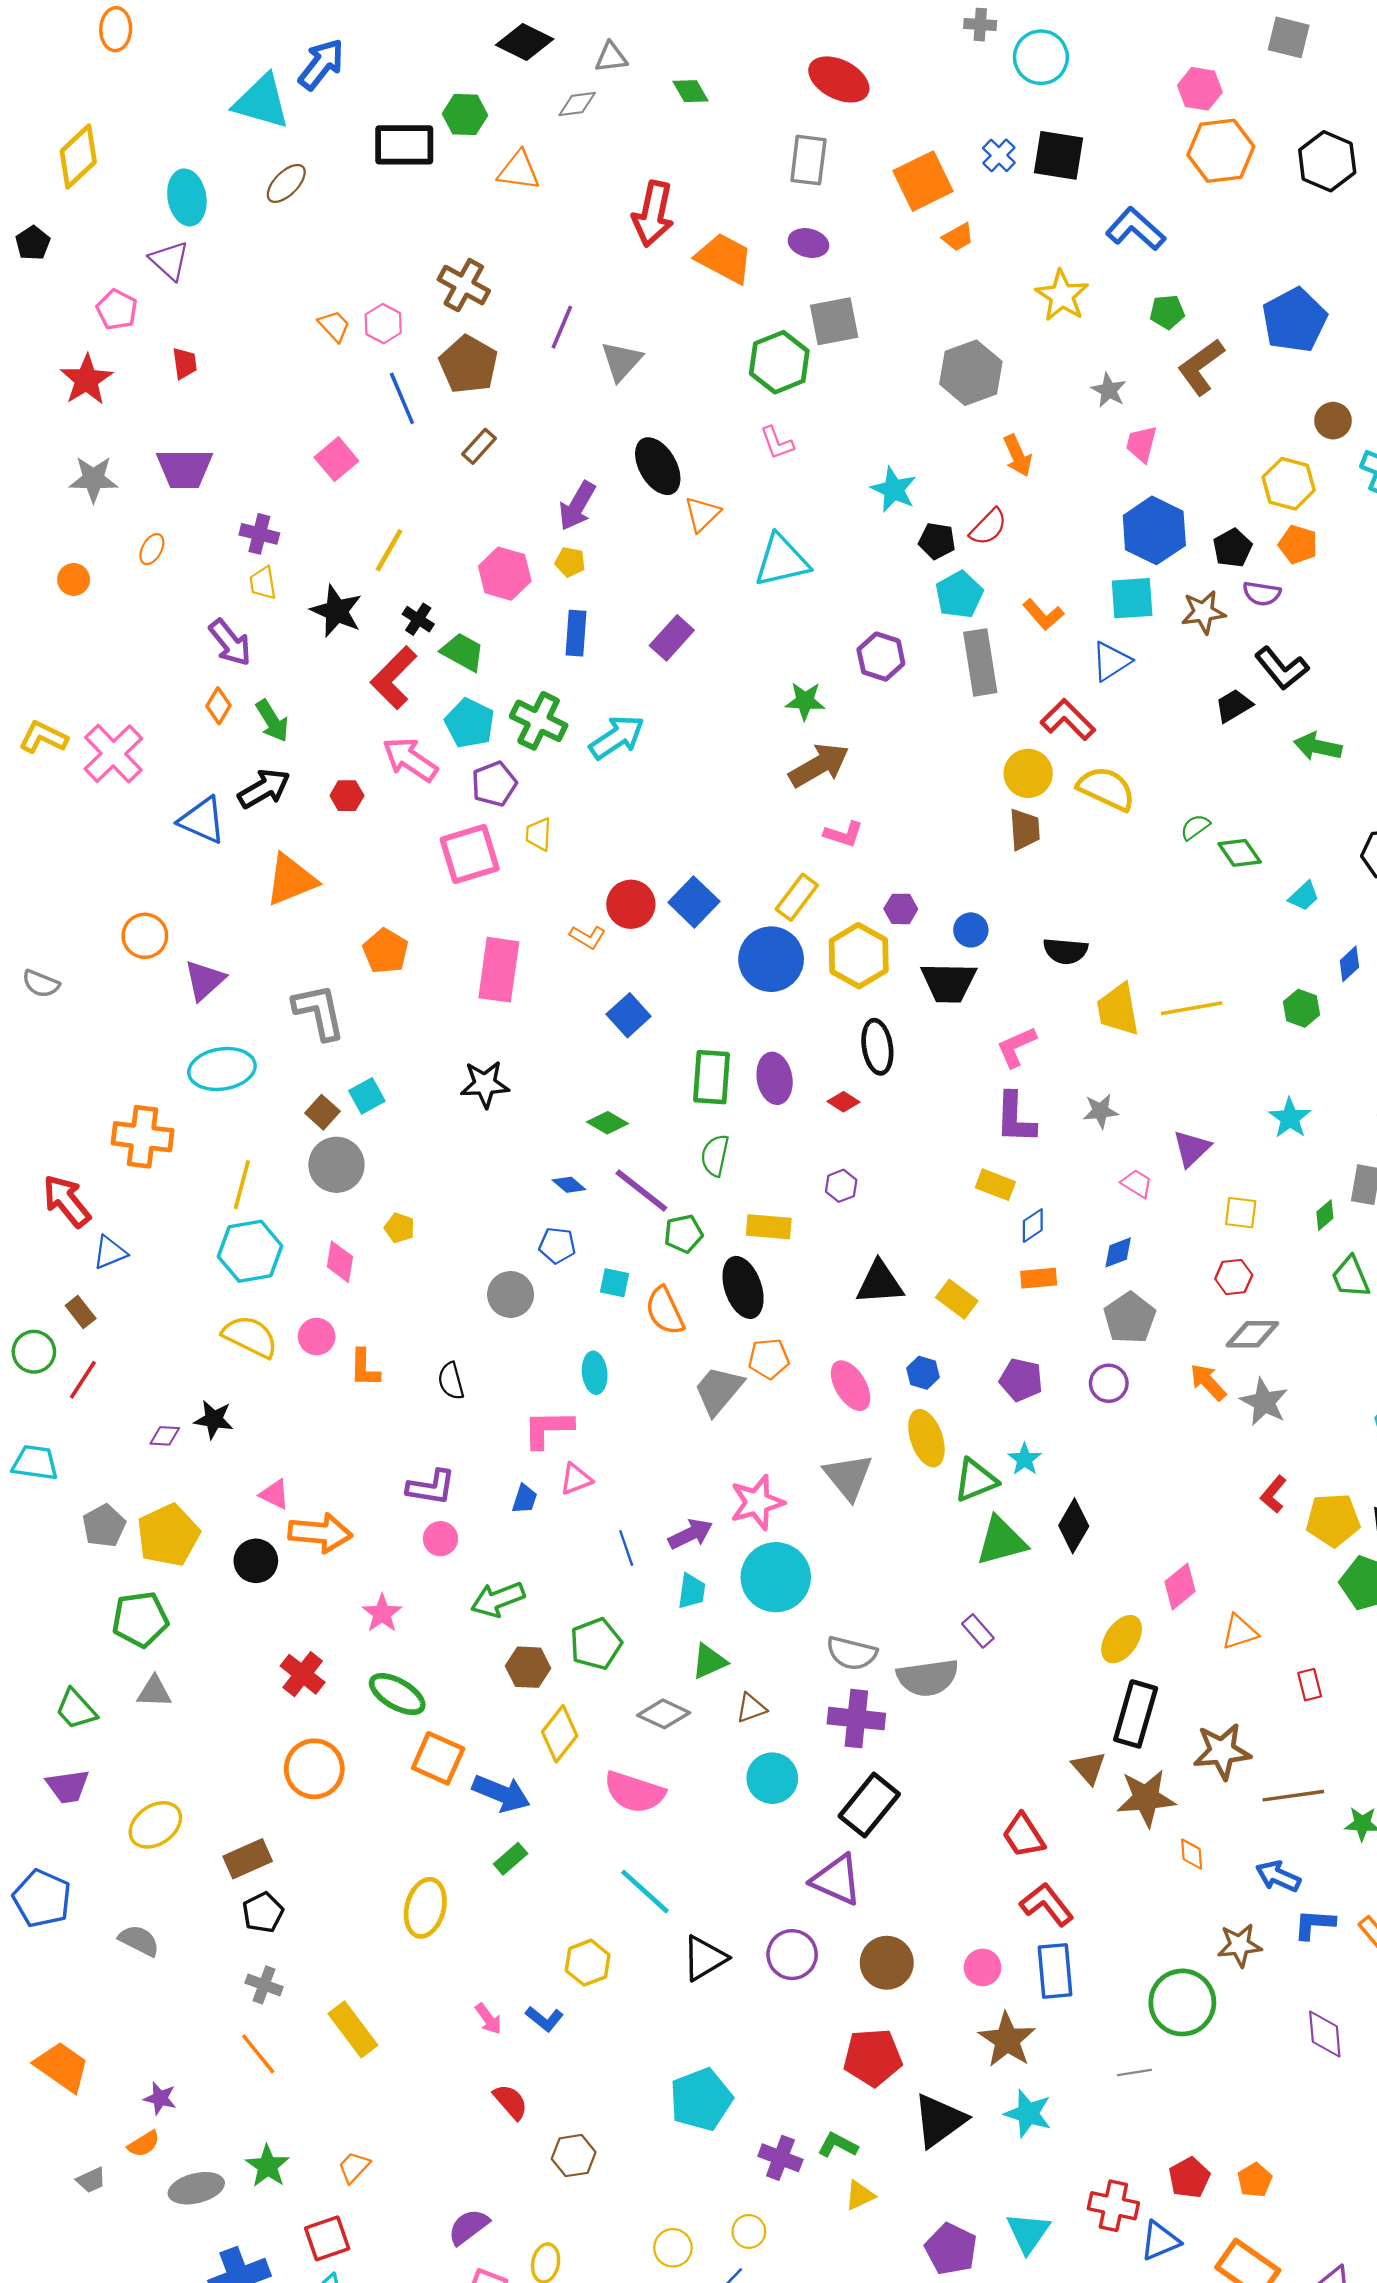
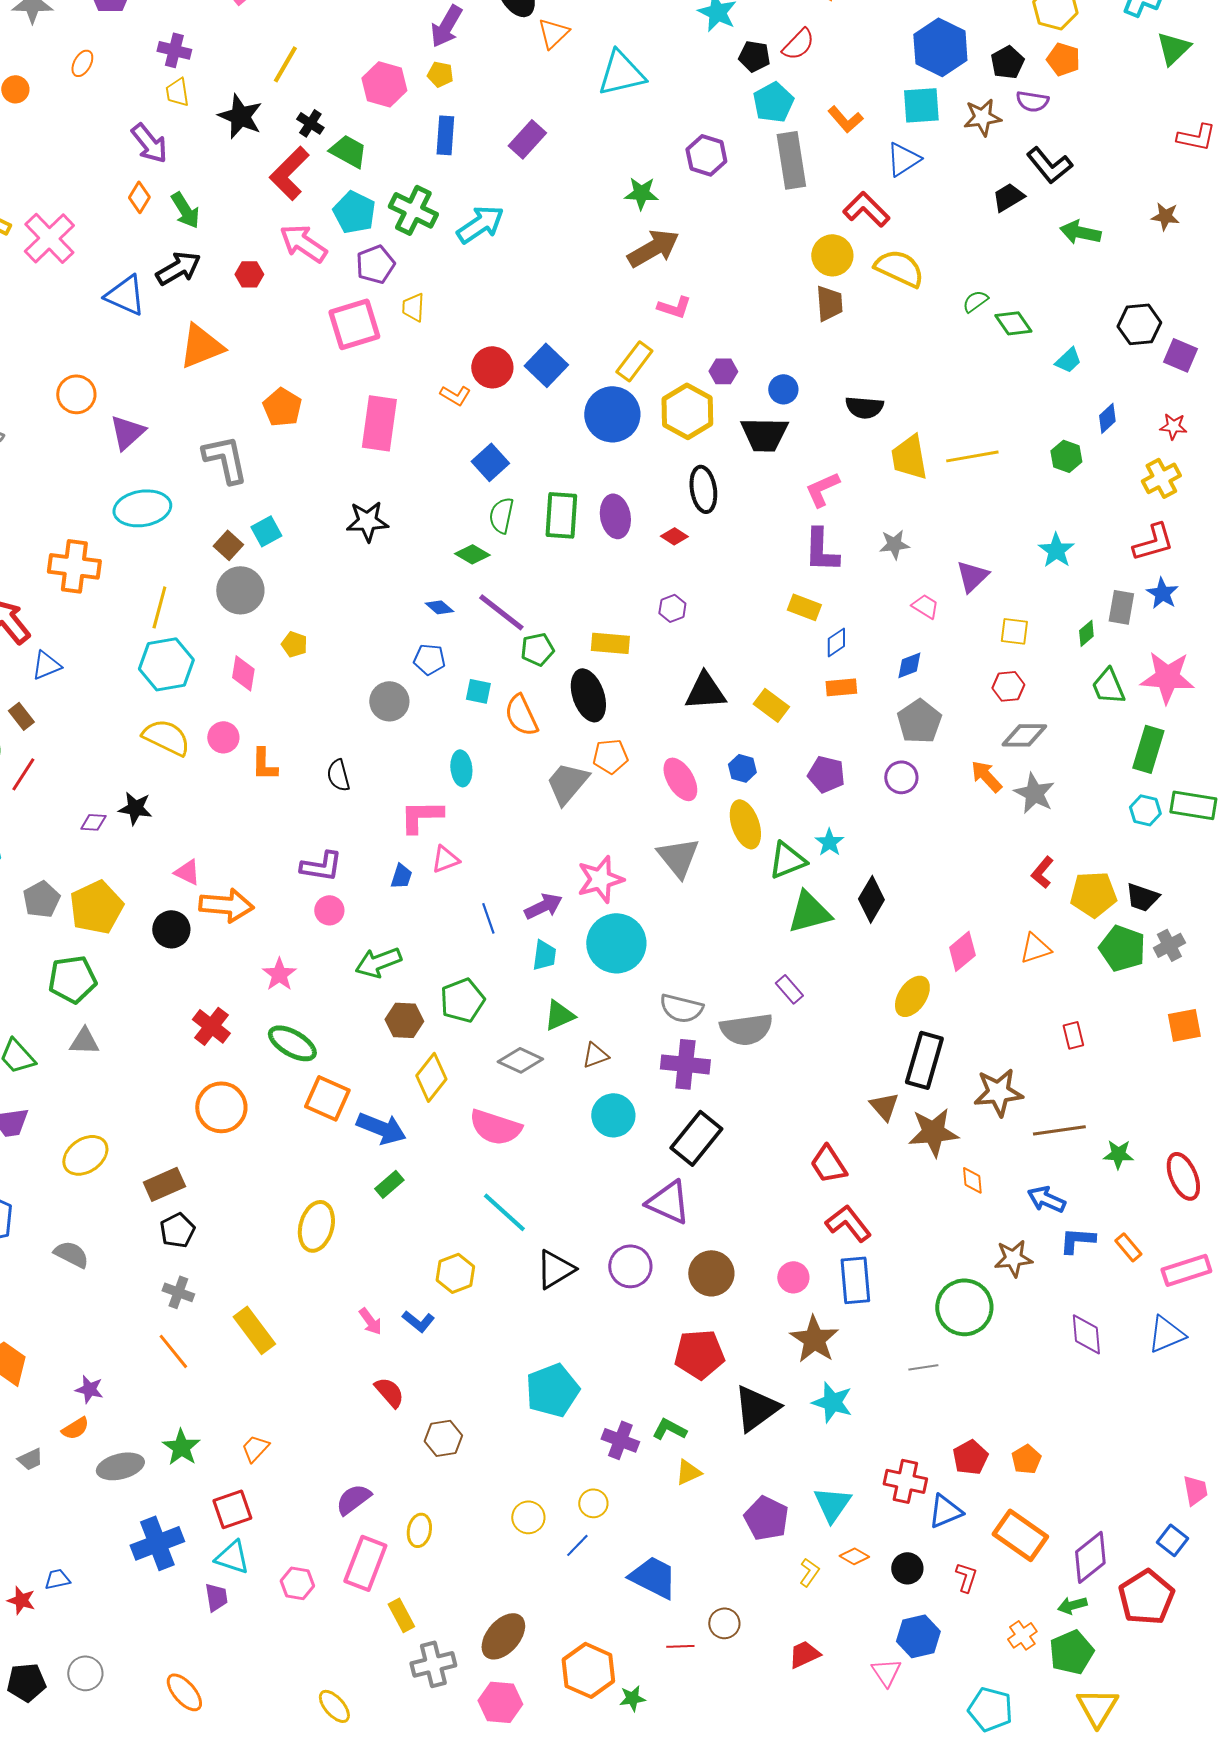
green semicircle: (715, 1155) -> (501, 515), moved
orange triangle: (1240, 1632) -> (1035, 948), moved

